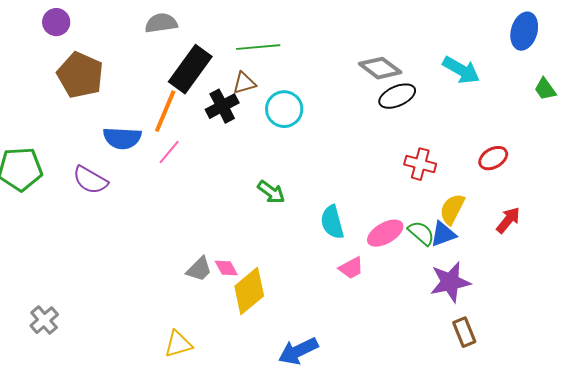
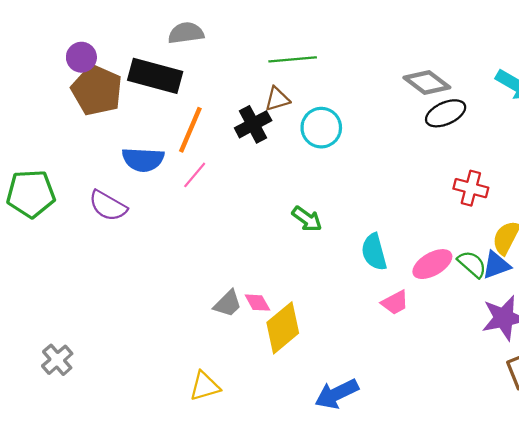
purple circle: (56, 22) -> (81, 57), moved
black rectangle: (190, 69) -> (155, 76), moved, turned 69

